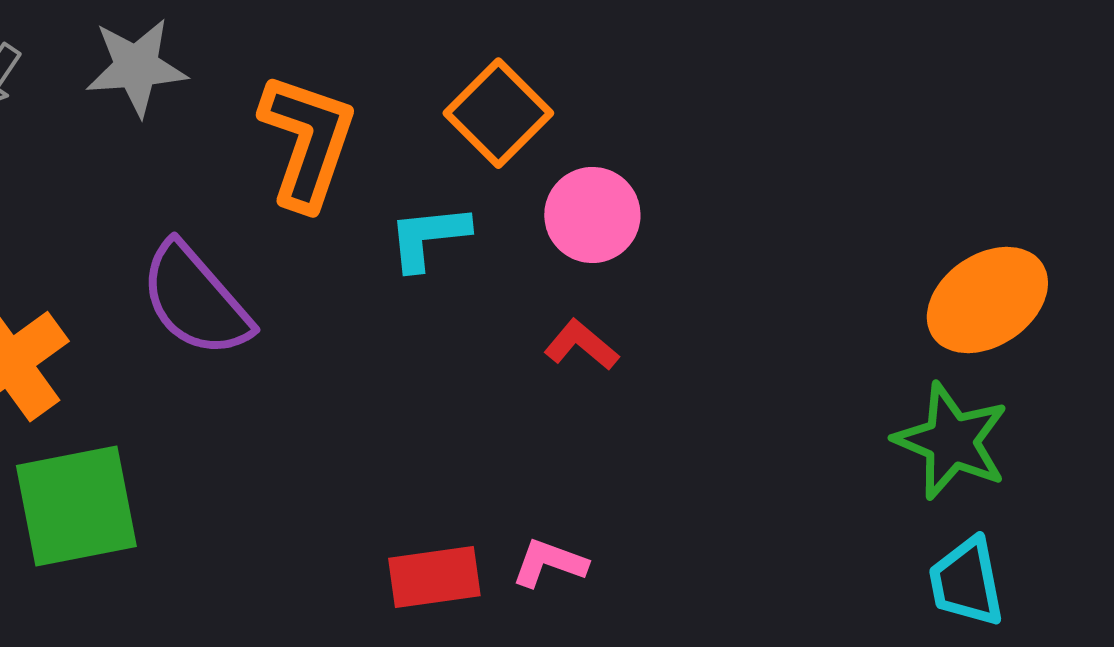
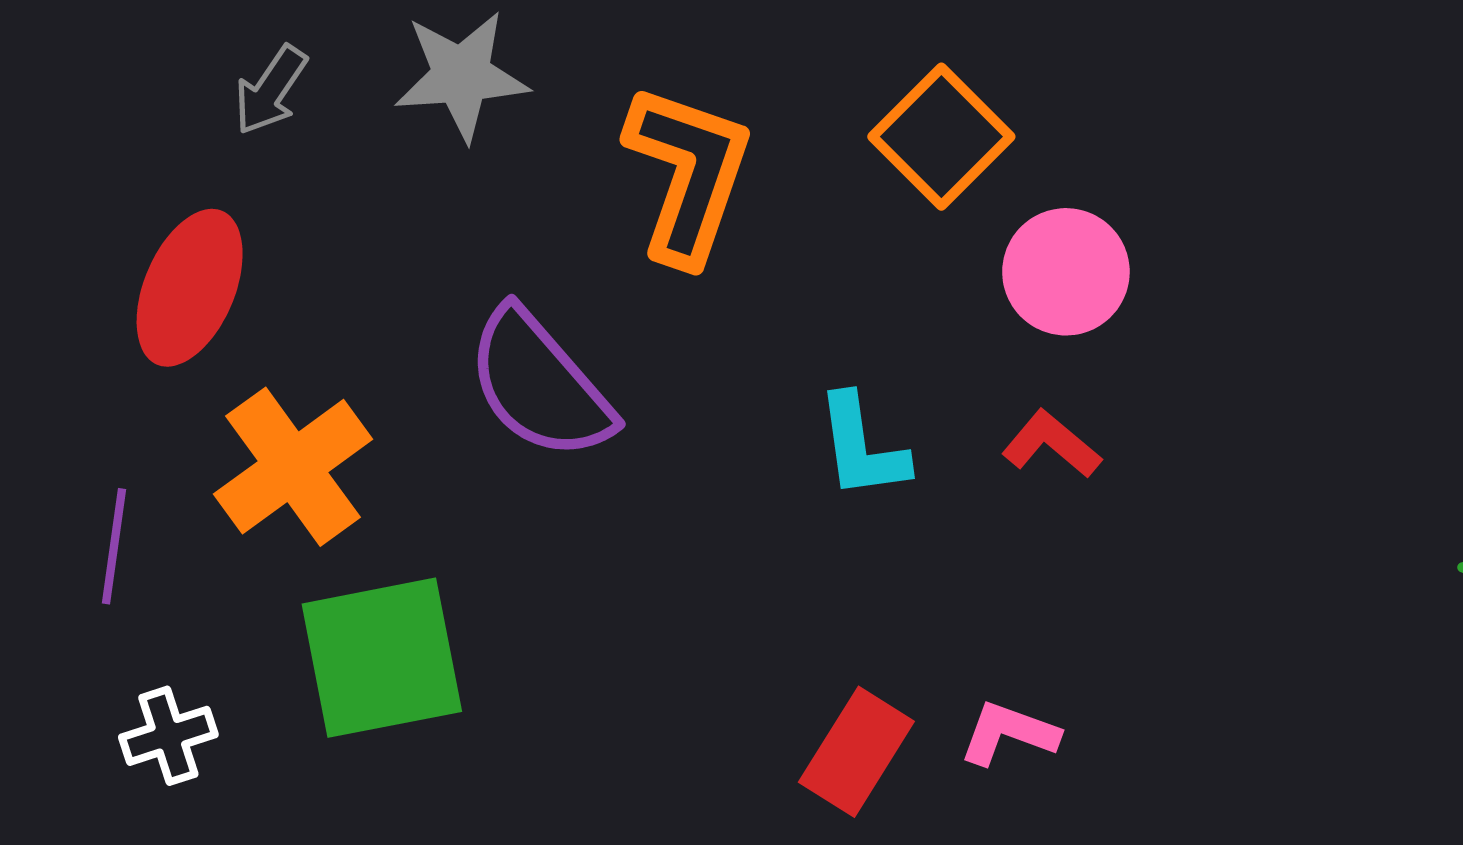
cyan L-shape: (428, 237) -> (862, 447), moved, turned -92
red rectangle: (434, 577) -> (856, 752), turned -50

